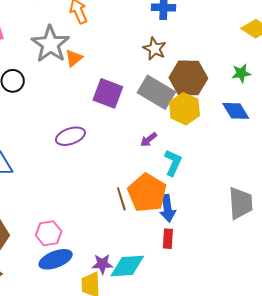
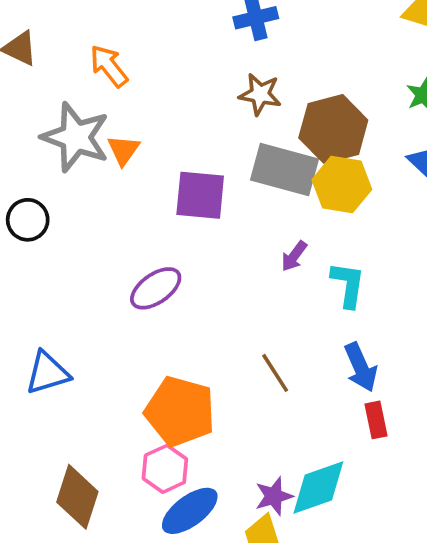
orange pentagon: (147, 193) -> (180, 411), moved

